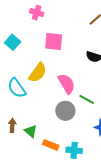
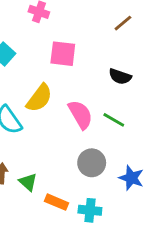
green line: (87, 99) -> (114, 120), moved
gray circle: (65, 111) -> (92, 163), moved

